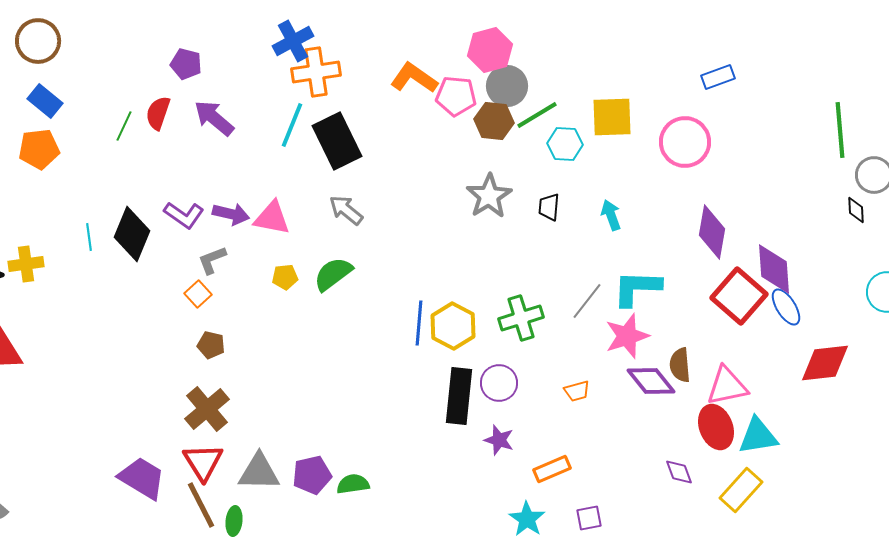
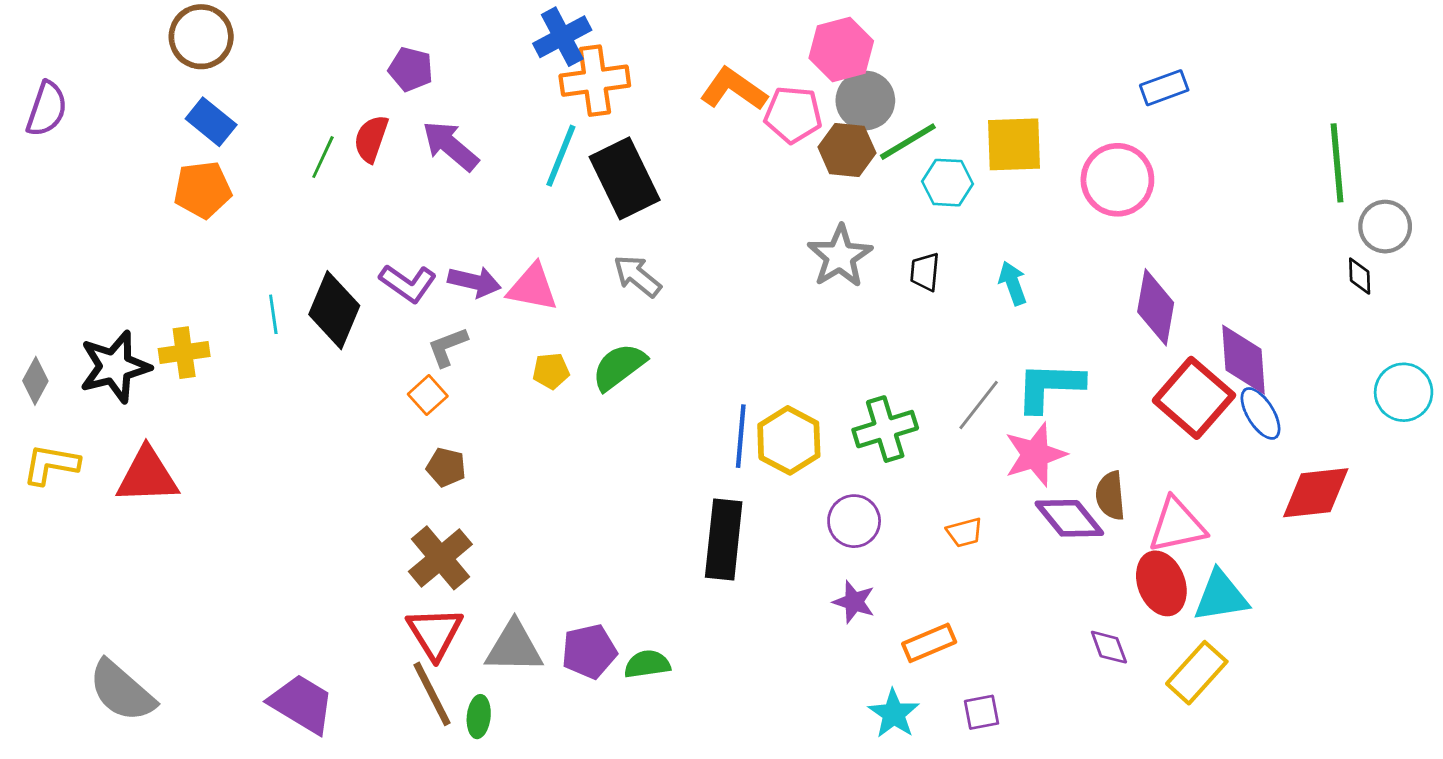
black rectangle: (459, 396) -> (724, 540), moved
purple trapezoid: (142, 478) -> (302, 704), moved

